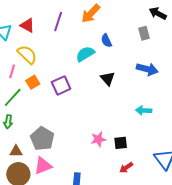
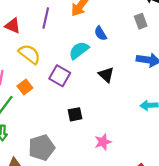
yellow semicircle: (27, 54) -> (29, 54), moved
purple square: (61, 85) -> (60, 76), moved, turned -30
gray pentagon: (42, 139) -> (42, 148), turned 30
black square: (121, 143) -> (75, 114), moved

